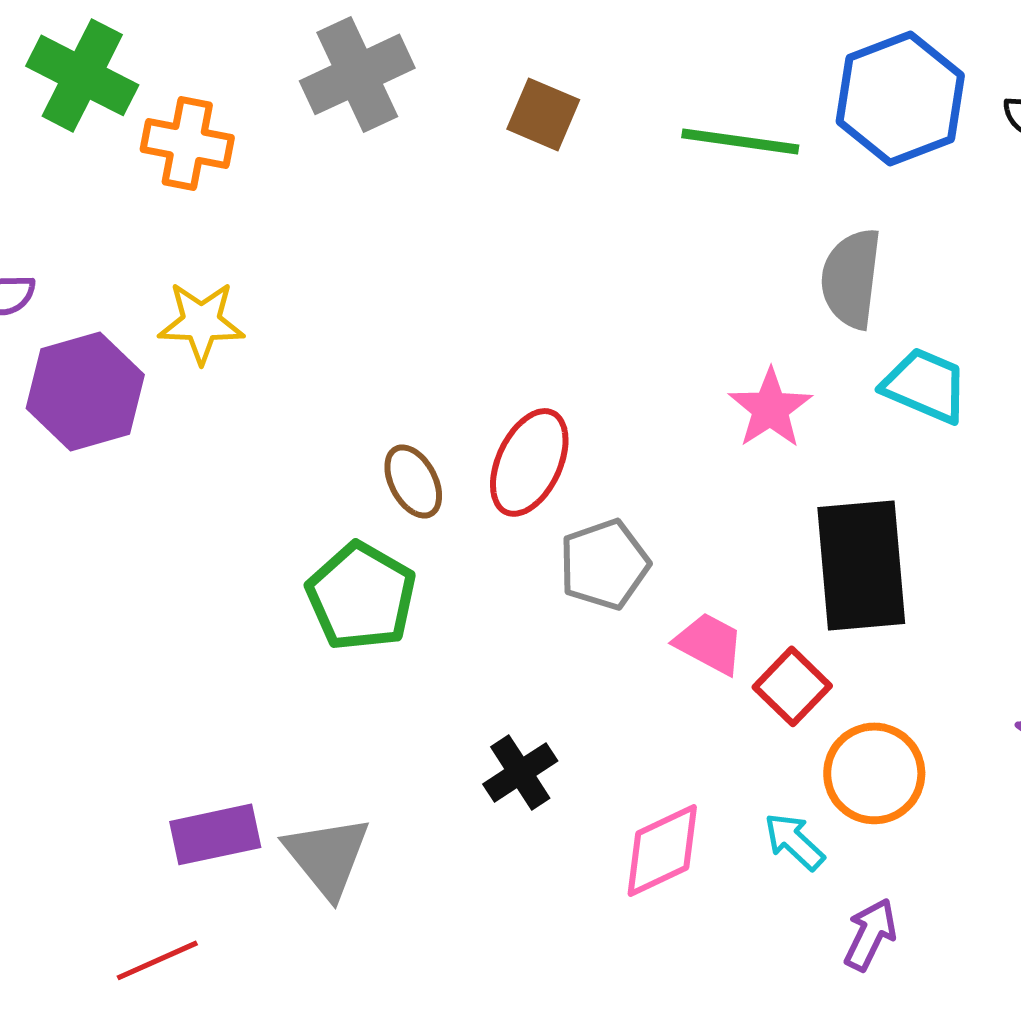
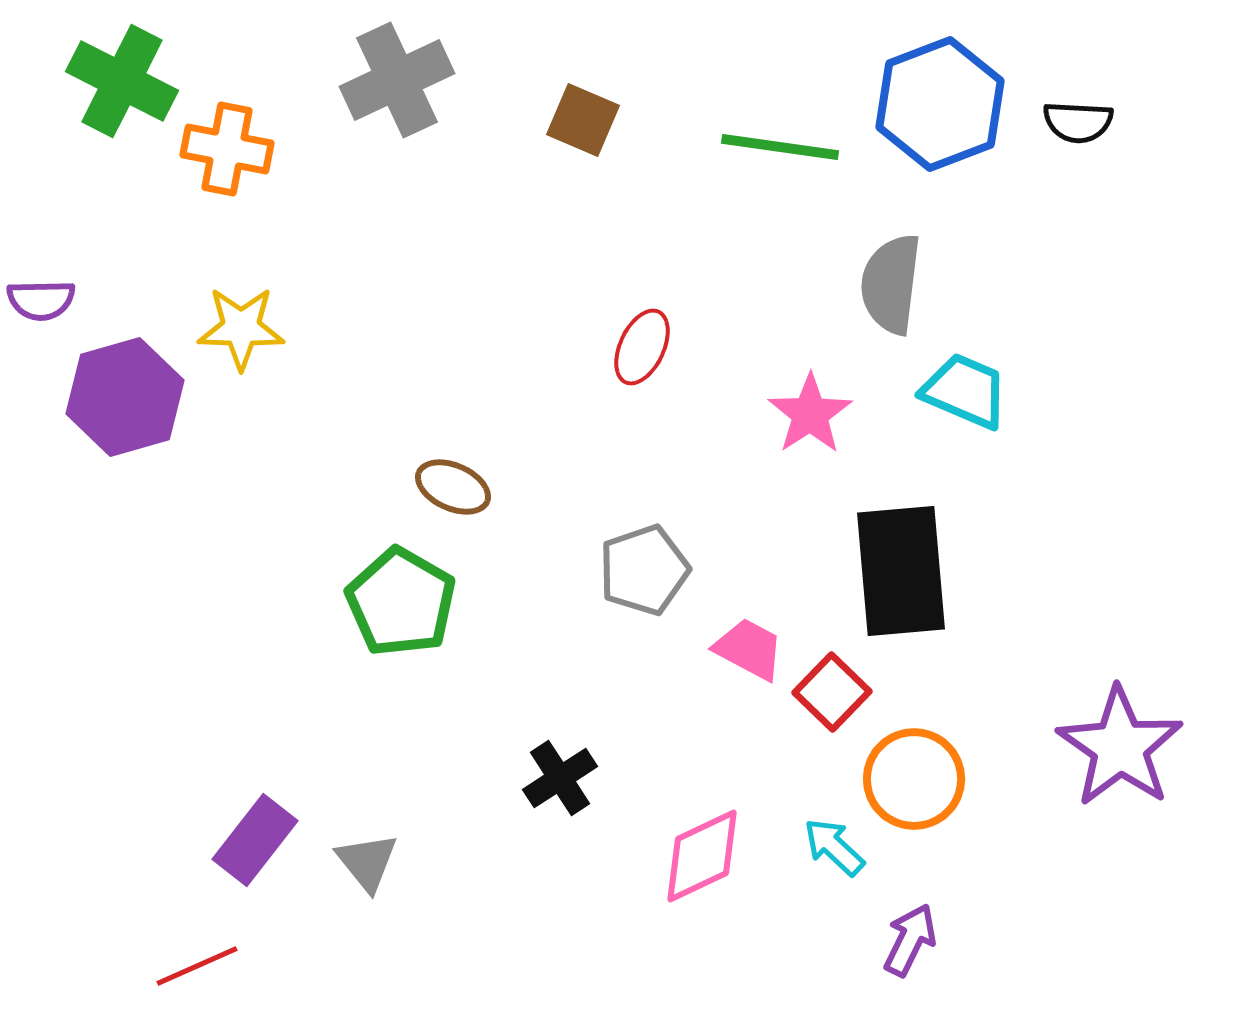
red ellipse: (529, 462) -> (642, 347), moved, size x0.7
brown ellipse: (413, 481) -> (453, 487), turned -38
purple rectangle: (215, 834) -> (255, 840), turned -40
gray triangle: (327, 856) -> (367, 862), size x0.7

